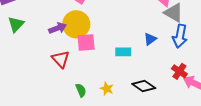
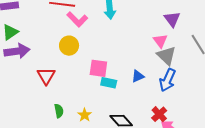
yellow circle: (76, 24) -> (69, 46), size x0.7
purple arrow: (58, 28) -> (17, 51), moved, size x1.4
pink square: (86, 42) -> (98, 68), moved

